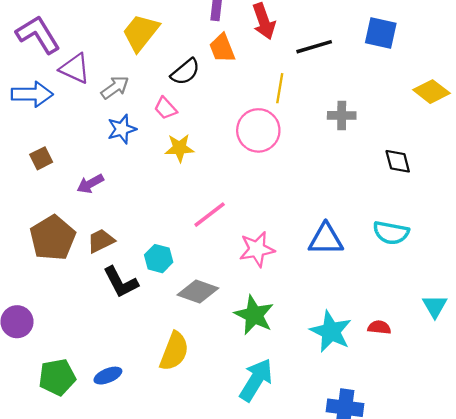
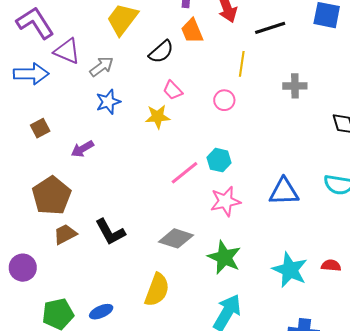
pink trapezoid: (165, 108) -> (173, 90), moved
pink circle: (258, 130) -> (224, 100), size x0.6
brown trapezoid: (101, 241) -> (65, 234), moved
cyan hexagon: (159, 259) -> (219, 160), moved

